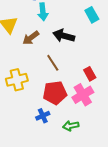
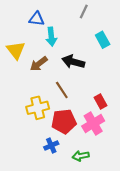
yellow cross: (17, 80) -> (38, 108), moved

